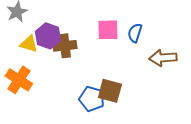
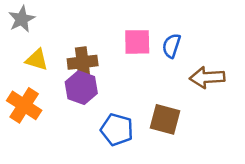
purple hexagon: (48, 36) -> (81, 88), moved
brown square: (110, 91) -> (165, 119), moved

